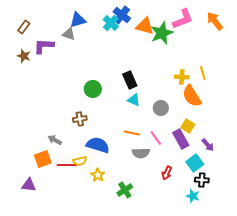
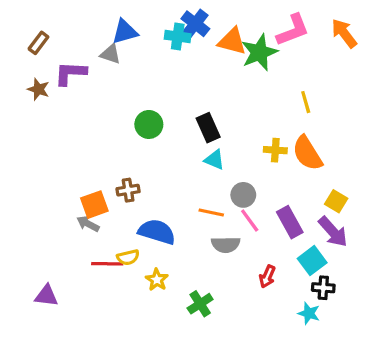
cyan cross: (111, 23) -> (178, 36), turned -35
yellow line: (203, 73) -> (306, 102), moved
yellow cross: (182, 77) -> (275, 150), moved
green circle: (93, 89) -> (149, 124), moved
gray circle: (161, 108) -> (243, 195), moved
yellow square: (188, 126) -> (336, 201), moved
purple arrow: (208, 145) -> (333, 232), size x1.5
orange square: (43, 159) -> (94, 205), moved

